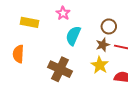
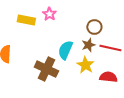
yellow rectangle: (29, 22) -> (26, 20), moved
cyan semicircle: (73, 36) -> (65, 50), moved

